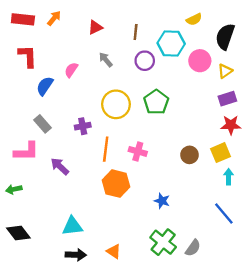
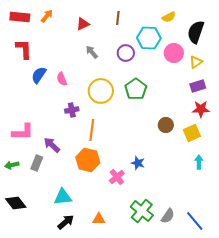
brown line: (136, 32) -> (118, 18), moved
pink semicircle: (71, 70) -> (62, 79), moved, turned -56
gray rectangle: (42, 124) -> (37, 163), moved, turned 63
pink cross: (138, 151) -> (117, 177), moved, turned 35
brown circle: (190, 155) -> (166, 125), moved
cyan arrow: (229, 177) -> (199, 162), moved
orange hexagon: (116, 184) -> (88, 160), moved
blue star: (162, 201) -> (138, 163), moved
blue line: (224, 213) -> (195, 221), moved
orange triangle: (114, 251) -> (99, 219), turned -32
black arrow: (76, 255) -> (66, 222), turned -42

